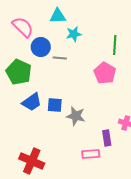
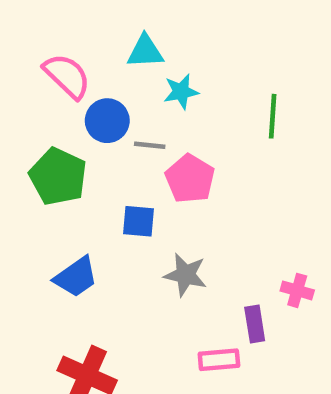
pink pentagon: (105, 73) -> (190, 179), moved
blue trapezoid: (32, 102) -> (76, 277), moved
blue square: (55, 105) -> (139, 221), moved

